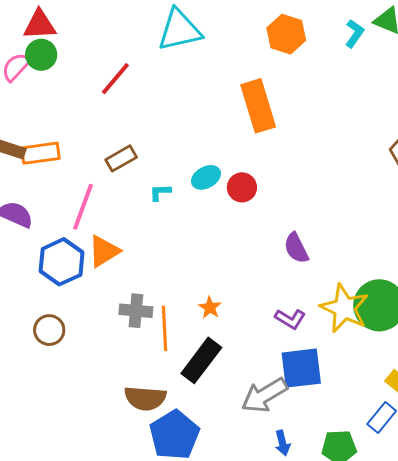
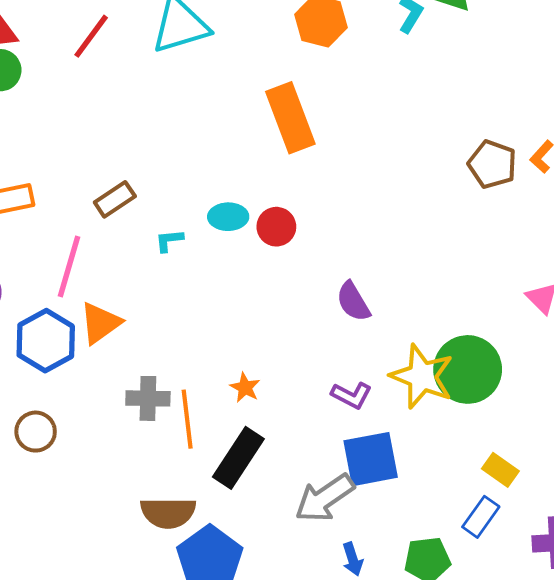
red line: (115, 79) -> (91, 36), moved
cyan ellipse: (206, 177) -> (228, 217), turned 32

